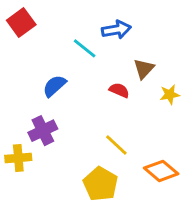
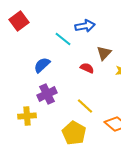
purple cross: (43, 131) -> (47, 94), moved
yellow cross: (18, 158) -> (27, 116), moved

